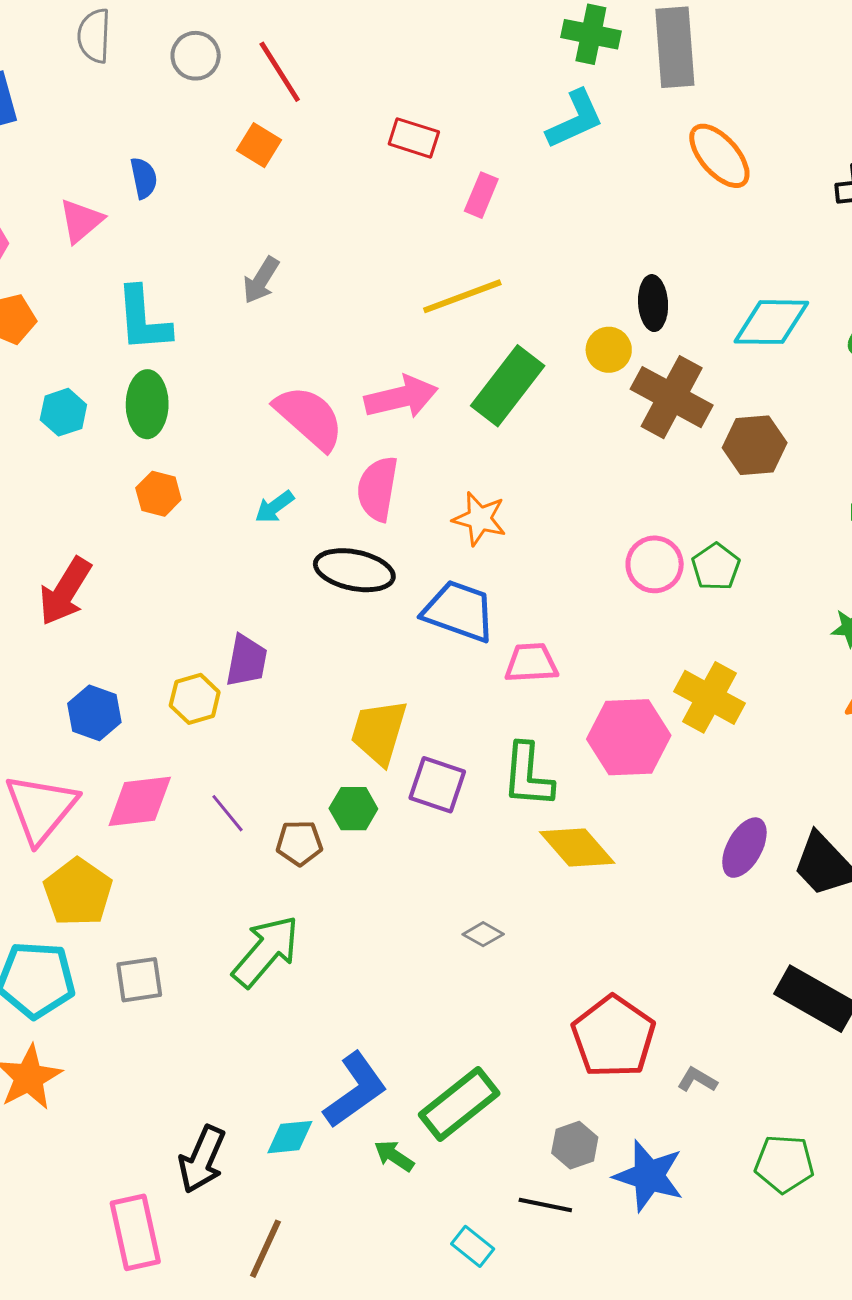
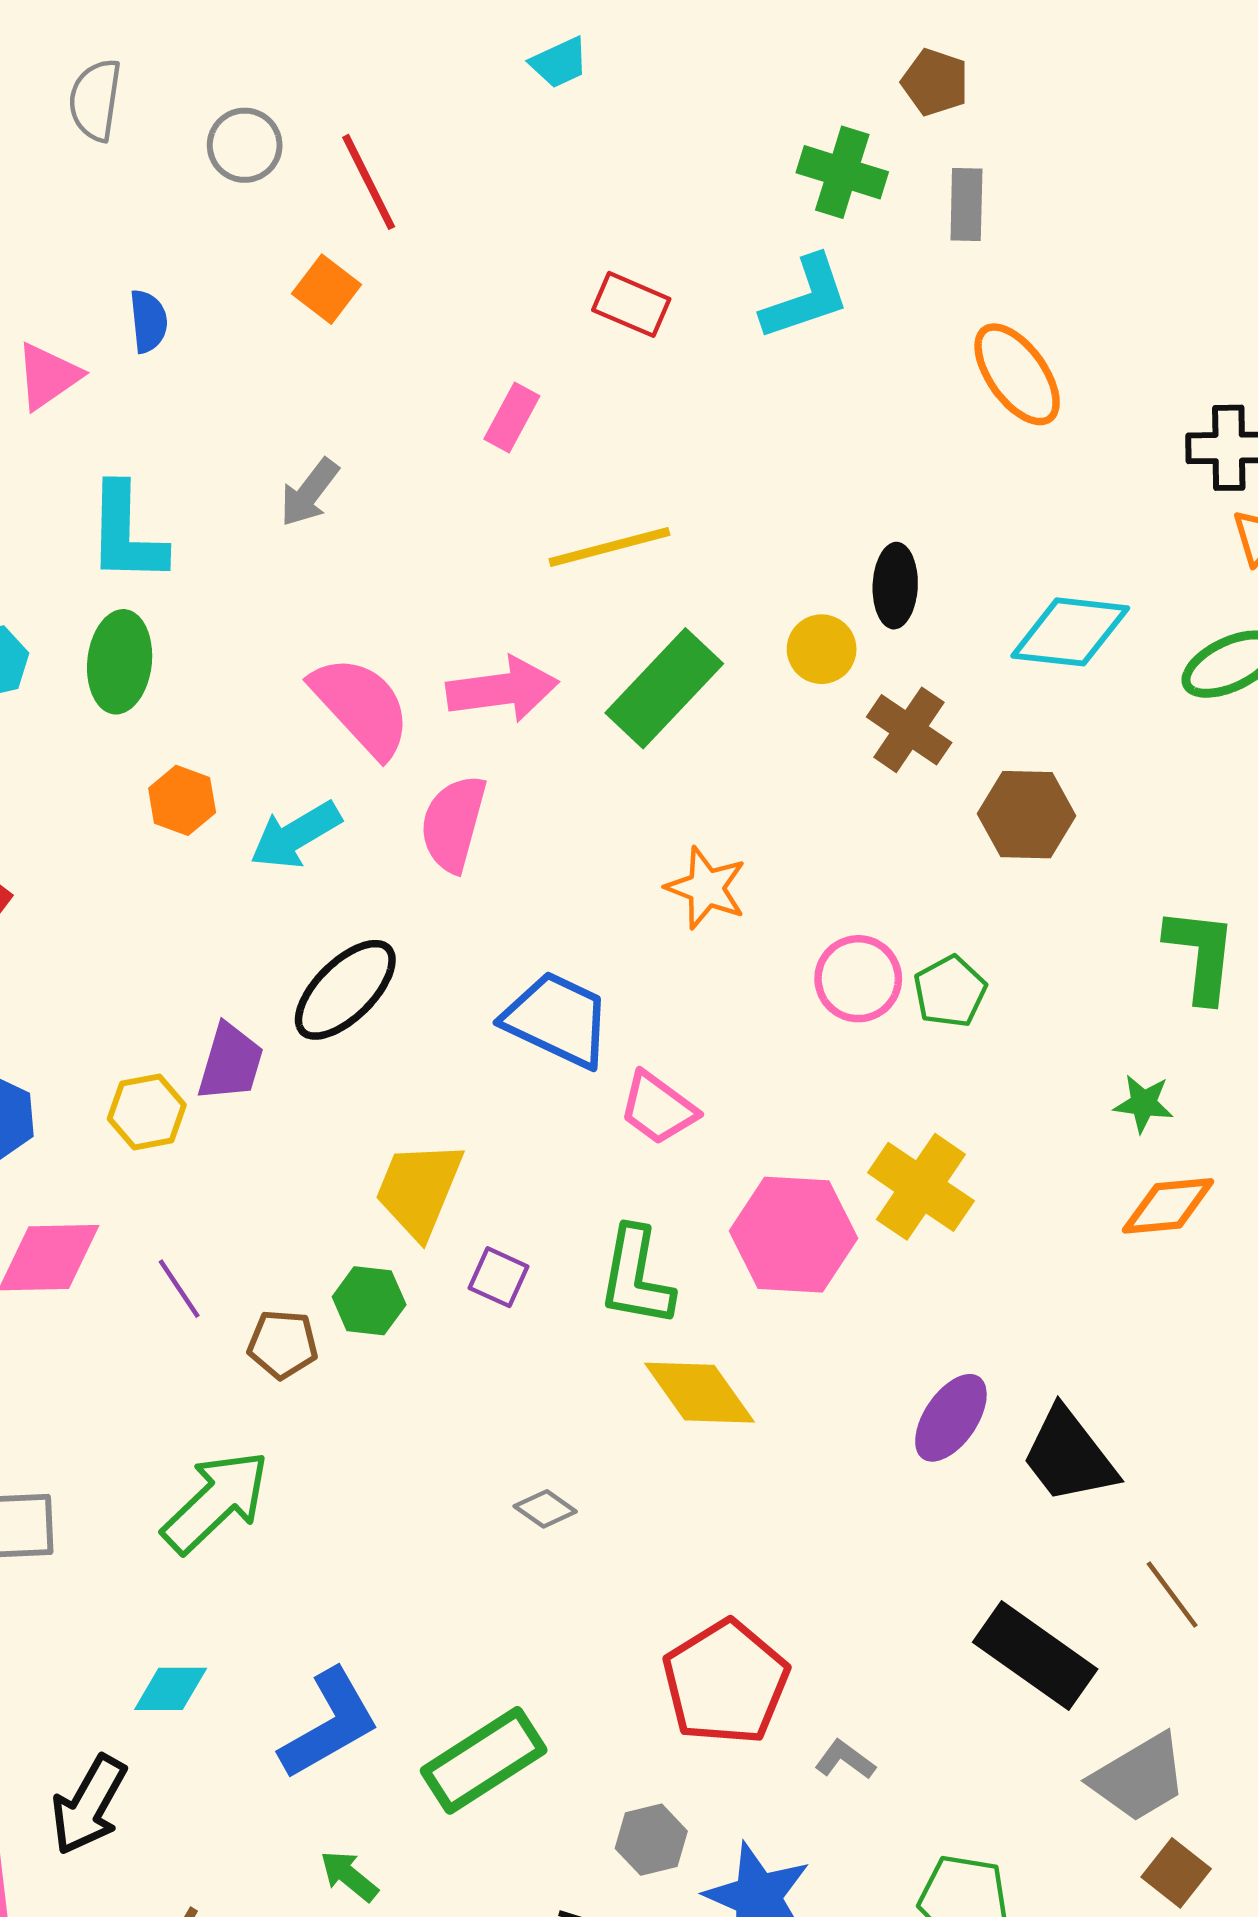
gray rectangle: (675, 47) -> (966, 204), size x0.6
red rectangle: (414, 138) -> (631, 304), moved
pink rectangle: (481, 195) -> (512, 418), moved
brown cross: (672, 397) -> (909, 730), size x0.7
orange hexagon: (158, 494) -> (182, 800), moved
cyan arrow: (274, 507) -> (296, 835), size x1.5
orange star: (480, 519) -> (706, 888), moved
black ellipse: (354, 570) -> (345, 990), moved, turned -62
pink trapezoid: (531, 663) -> (658, 1108), turned -146
purple square: (437, 785) -> (499, 1277), size x0.7
cyan diamond: (290, 1137) -> (171, 1689), moved
green arrow: (394, 1156) -> (349, 1876), moved

